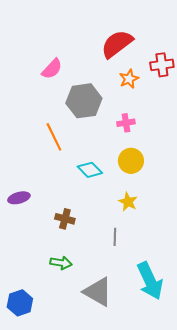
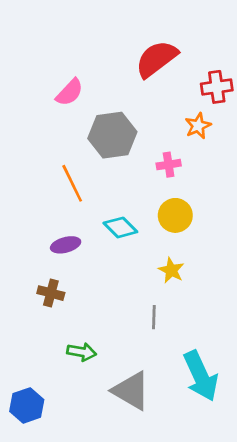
orange star: (129, 79) -> (198, 126), moved
purple ellipse: (19, 198) -> (66, 245), moved
brown cross: (65, 219) -> (51, 293), moved

